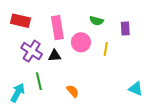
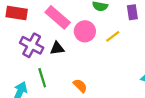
pink rectangle: (57, 28) -> (58, 17), turned -35
yellow line: (106, 49) -> (113, 36), turned 48

